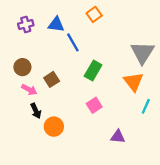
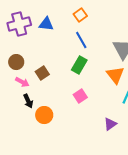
purple cross: (26, 24) -> (19, 24), size x1.6
blue line: (73, 42) -> (81, 40), moved
purple triangle: (118, 137) -> (110, 124), moved, turned -40

